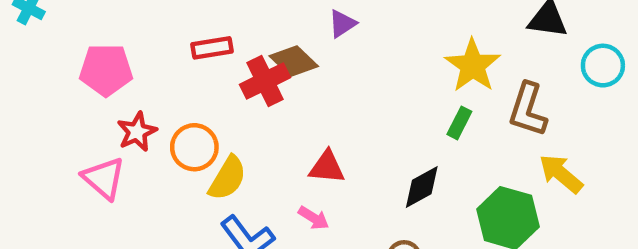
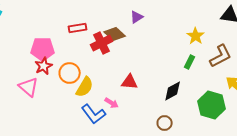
yellow star: (473, 66) -> (196, 36), size x0.7
pink pentagon: (106, 70) -> (43, 49), moved
brown L-shape: (528, 110) -> (221, 56), turned -135
pink arrow: (314, 218) -> (112, 103), moved

